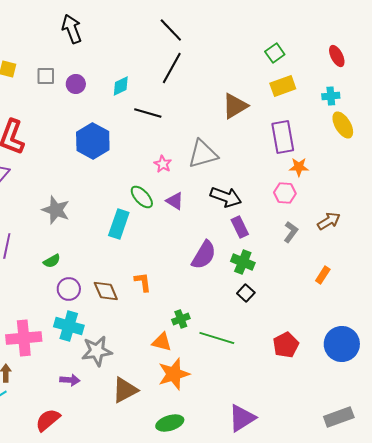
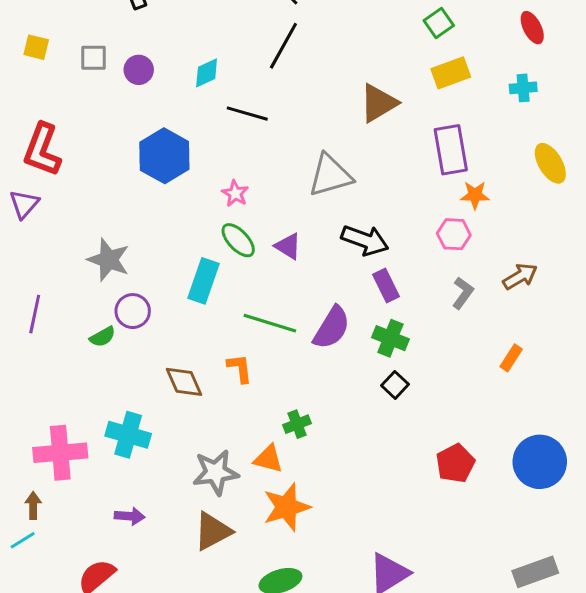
yellow ellipse: (343, 125) -> (550, 163), moved
pink star: (163, 164) -> (235, 193), moved
purple circle: (69, 289) -> (133, 311), moved
green line: (217, 338) -> (270, 323), moved
gray star: (97, 351) -> (216, 472), moved

